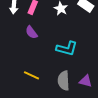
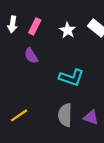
yellow line: (31, 75) -> (19, 115), moved, turned -63

